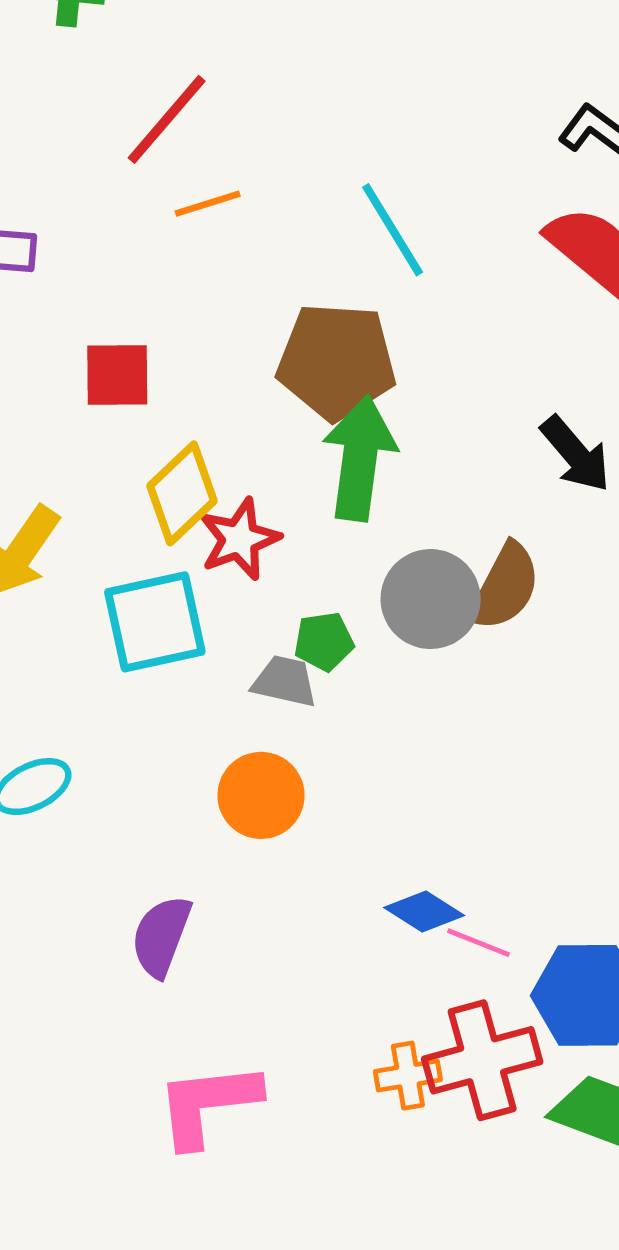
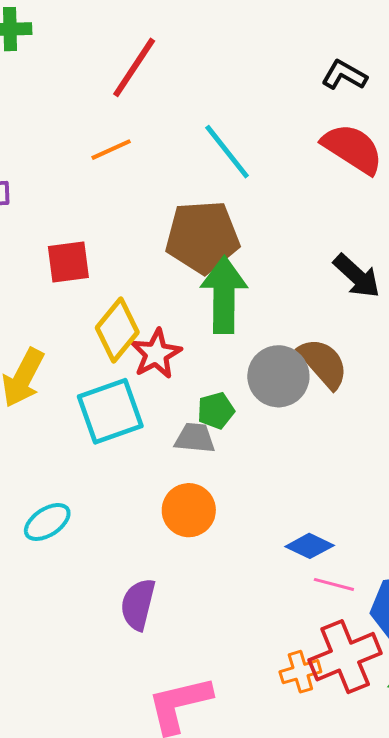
red line: (167, 119) -> (134, 67), moved
brown semicircle: (505, 587) -> (323, 363), turned -62
blue diamond: (424, 911) -> (310, 546), moved

